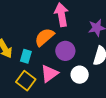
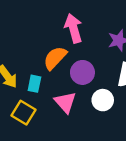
pink triangle: (49, 73) -> (65, 102), turned -30
yellow square: (26, 81) -> (23, 113), moved

